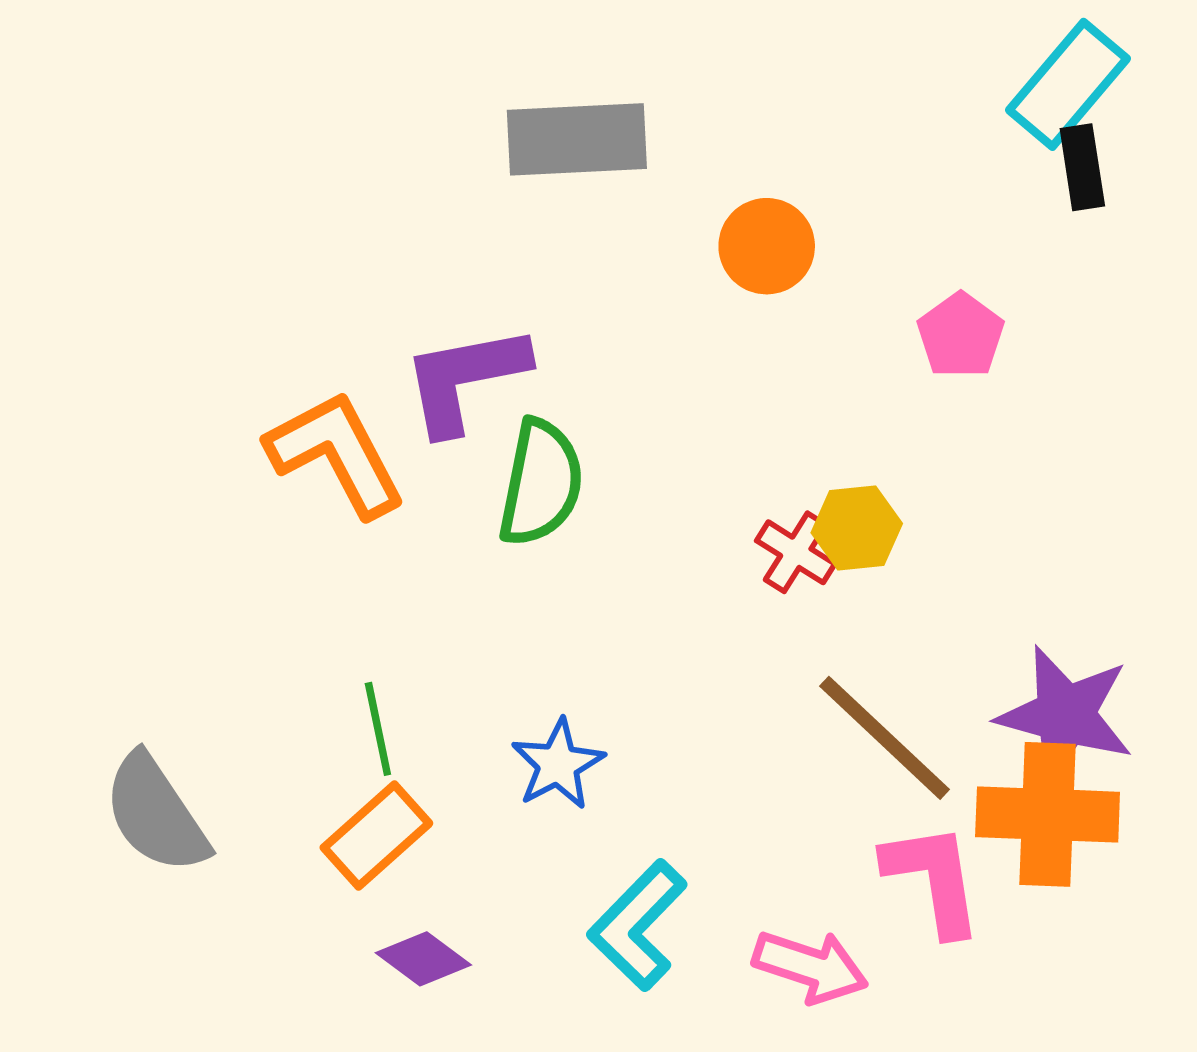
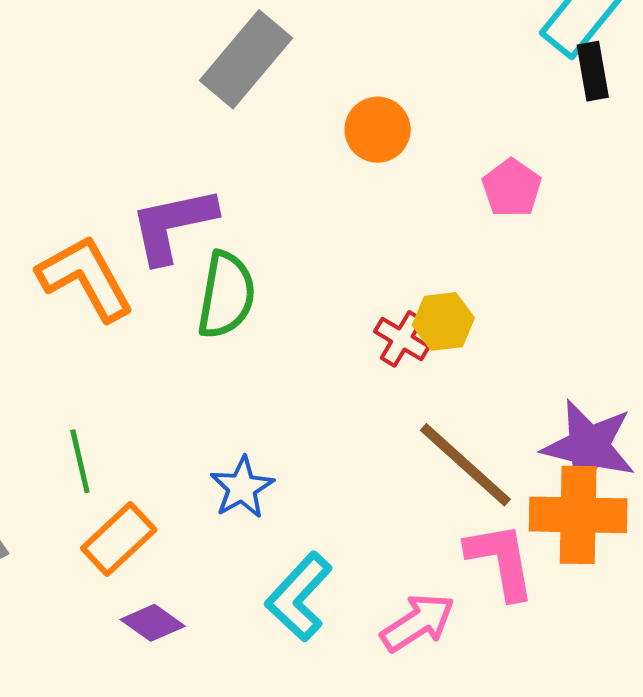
gray rectangle: (577, 139) -> (246, 59), turned -46
green line: (378, 729) -> (80, 461), moved
pink arrow: (810, 967) -> (418, 623), turned -50

